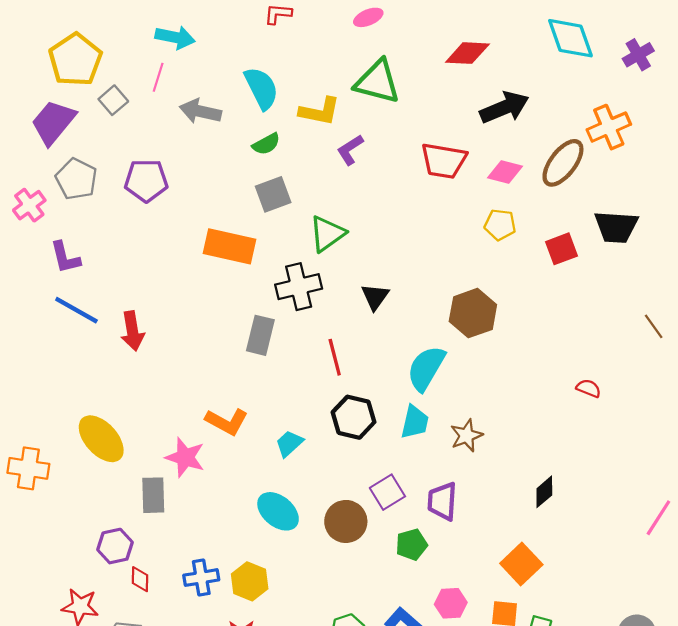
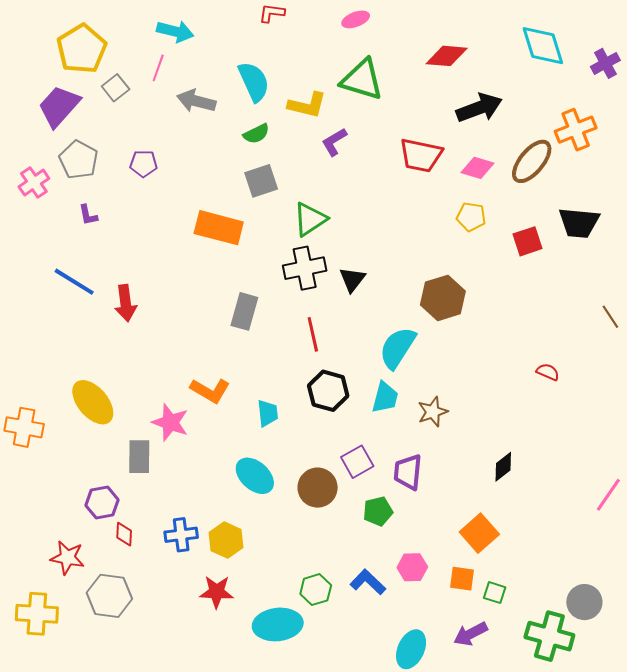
purple pentagon: (146, 180) -> (143, 164), size x0.7
purple L-shape: (65, 257) -> (88, 215), moved, size x0.7
black cross: (299, 287) -> (305, 268), moved
cyan trapezoid: (289, 444) -> (268, 413), turned 124

